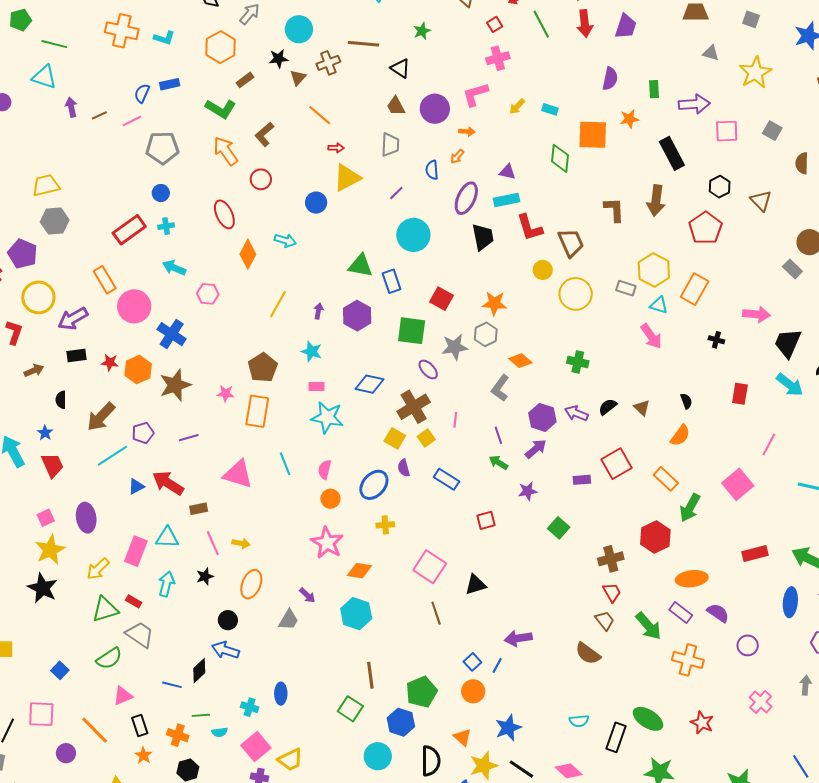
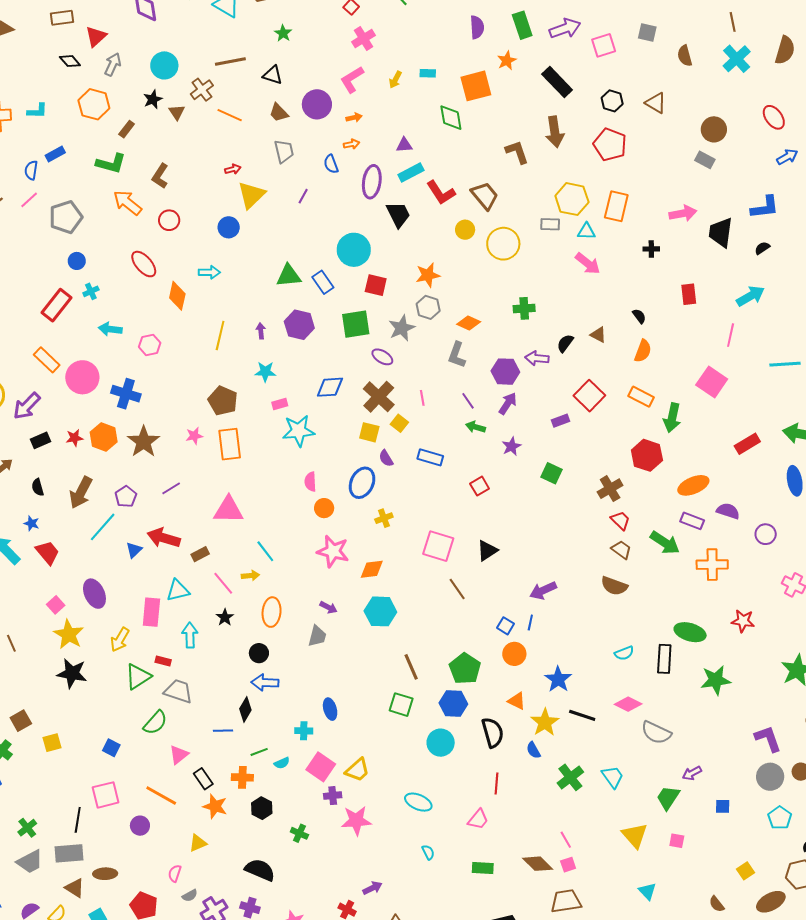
green rectangle: (654, 89) -> (522, 25), size x1.5
orange line: (320, 115) -> (230, 115), moved
orange arrow: (457, 156) -> (352, 144), turned -126
cyan circle: (413, 235) -> (354, 250), moved
cyan arrow: (790, 385) -> (751, 296), moved, turned -52
cyan line: (285, 464) -> (265, 551), moved
orange star: (143, 755) -> (215, 806), size x1.4

